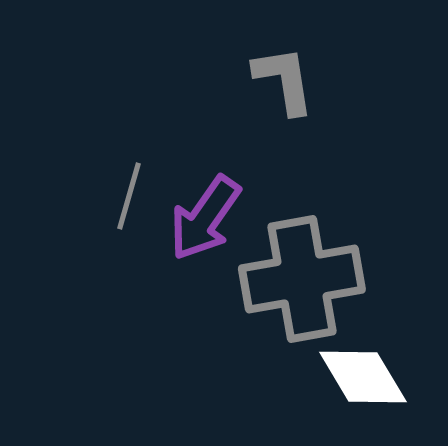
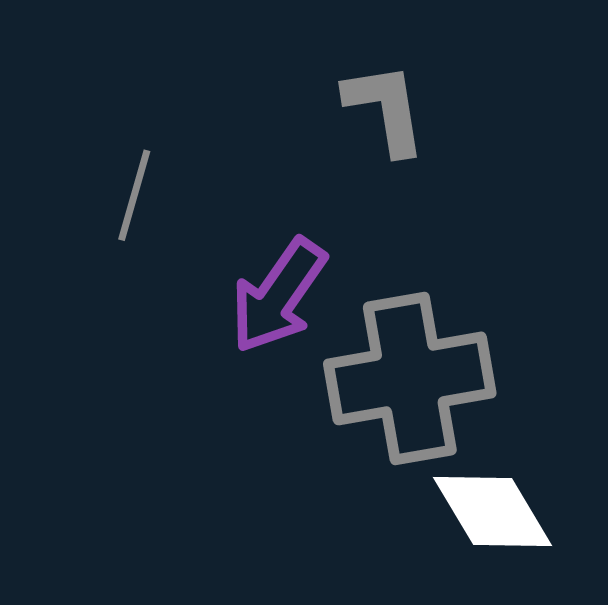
gray line: (129, 196) -> (134, 195), moved

